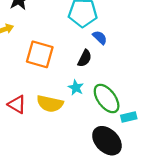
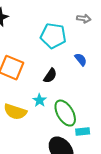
blue semicircle: (100, 38) -> (81, 59), moved

